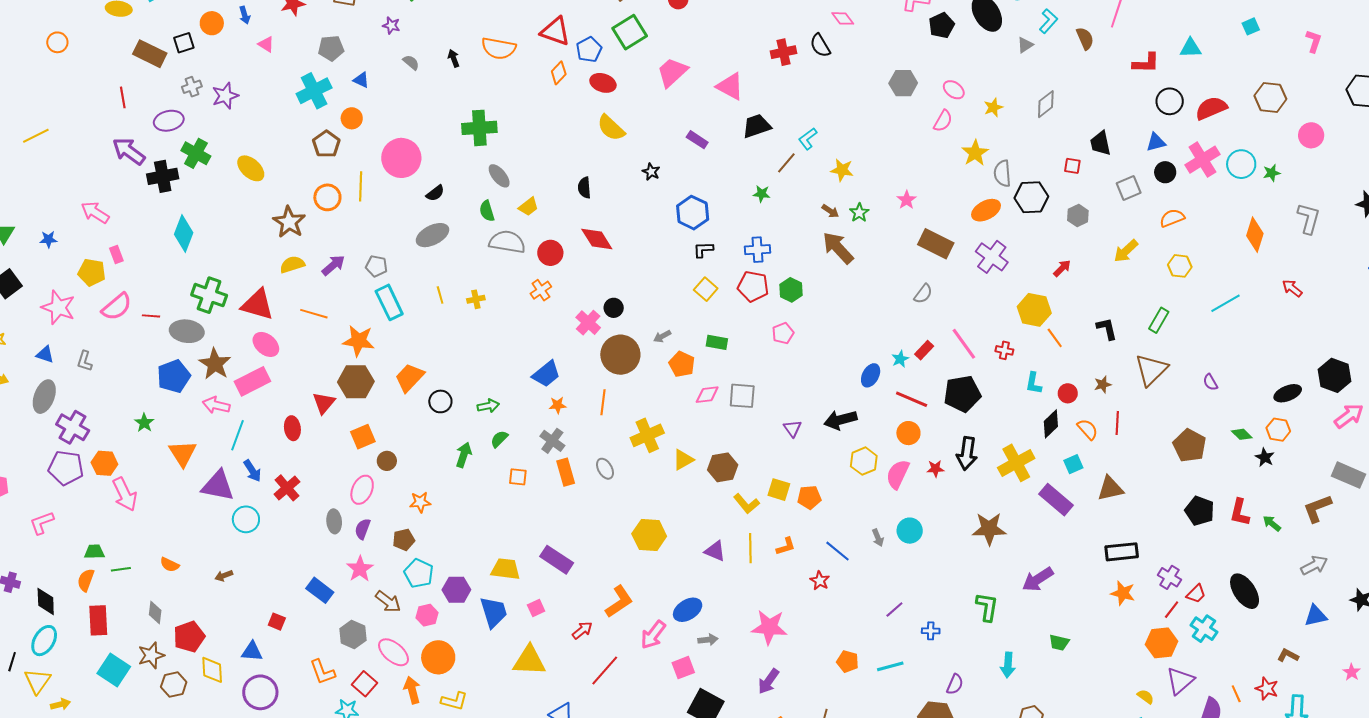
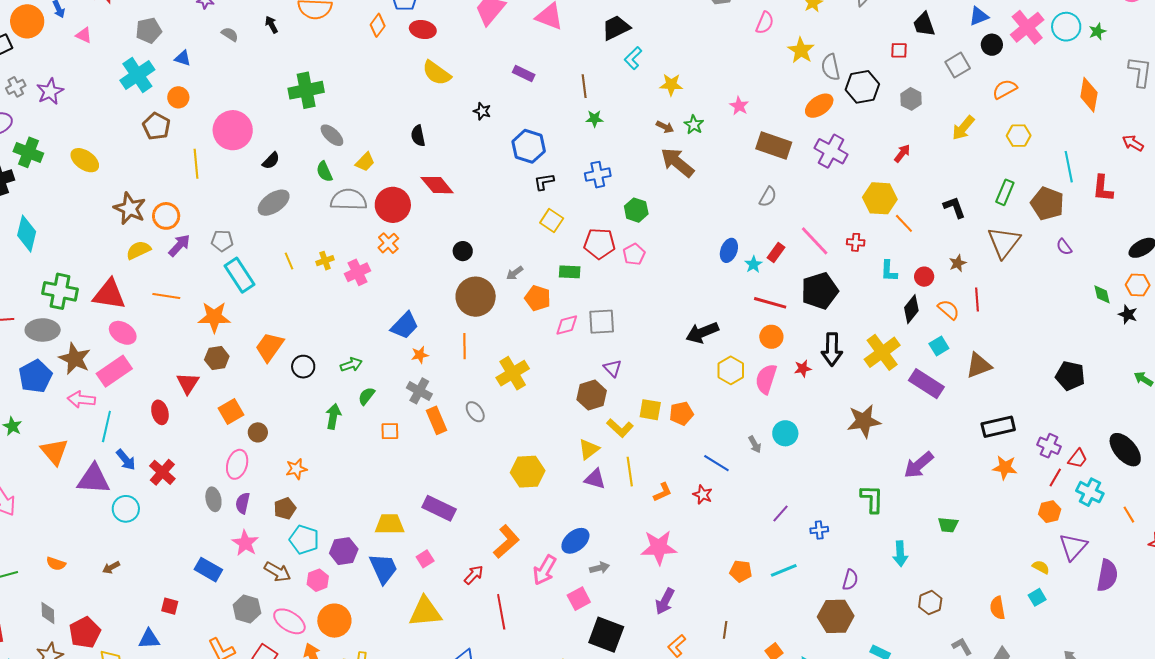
orange circle: (212, 23) -> (27, 21), size x1.4
black trapezoid: (757, 126) -> (616, 28), moved
brown line: (786, 163) -> (584, 86), moved, turned -40
orange circle: (327, 197) -> (166, 216), moved
red circle: (550, 253) -> (393, 205), size x1.4
red pentagon: (753, 286) -> (600, 244), moved
cyan line: (1226, 303) -> (1069, 167), turned -64
pink cross: (588, 323) -> (357, 272), moved, turned 30
blue ellipse: (871, 375) -> (729, 250), moved
brown hexagon: (356, 382) -> (217, 358), size x0.7
purple triangle: (792, 429) -> (613, 368), moved
green diamond: (1242, 434) -> (1102, 294), turned 40
brown pentagon: (1190, 446) -> (1047, 204), moved
yellow triangle: (683, 460) -> (589, 449), moved
red L-shape: (1240, 512) -> (1103, 188), moved
orange L-shape: (786, 546) -> (663, 492), moved
orange hexagon: (1162, 643) -> (1050, 512), size x0.7
red line: (605, 670) -> (501, 612), turned -44
orange line: (1236, 694) -> (1129, 515), moved

